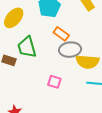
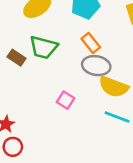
green trapezoid: (27, 47) -> (43, 47), turned -75

